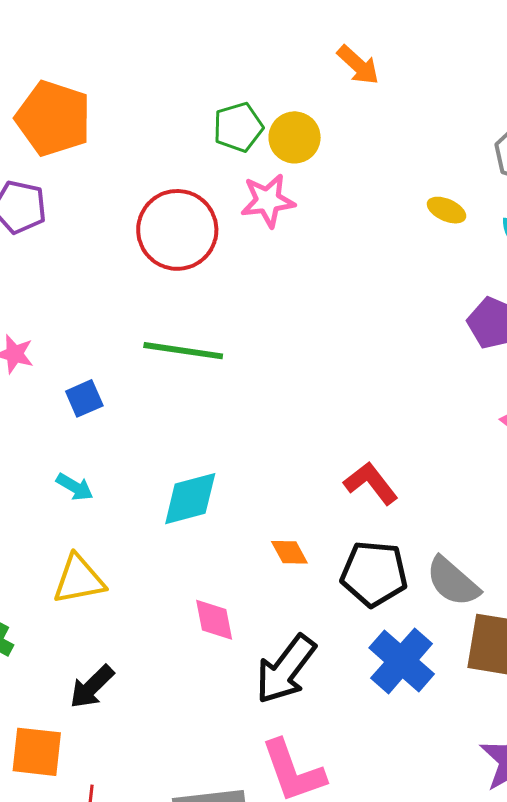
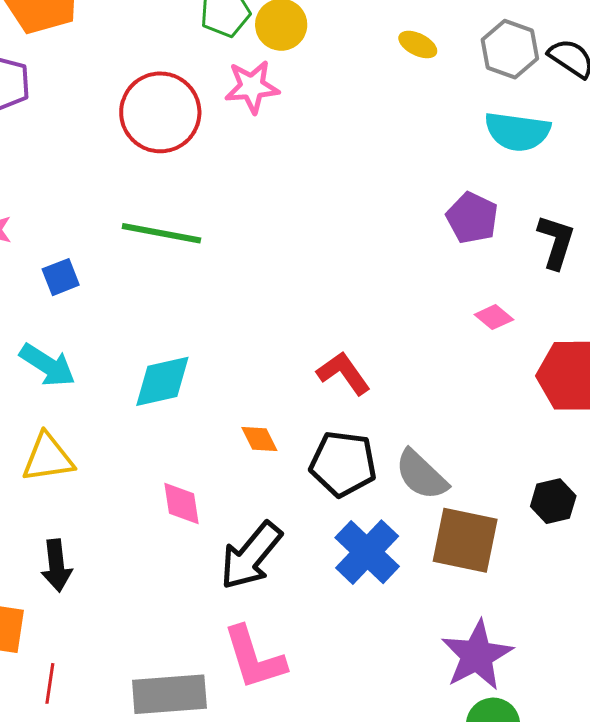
yellow ellipse: (447, 210) -> (418, 45), moved
cyan arrow: (75, 487) -> (47, 365), size x1.5
black arrow: (92, 687) -> (57, 565), turned -54

